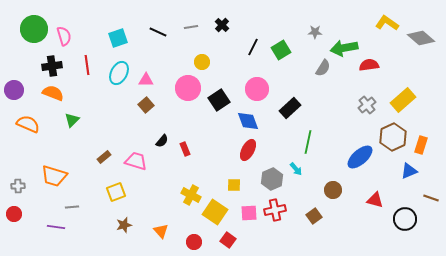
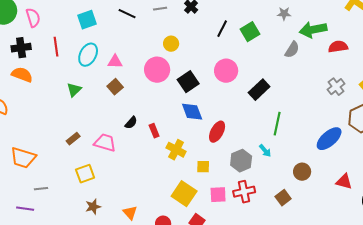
green triangle: (72, 120) -> (74, 90), moved
blue diamond: (248, 121) -> (192, 112), moved
yellow cross: (191, 195) -> (176, 150), moved

